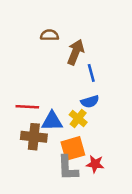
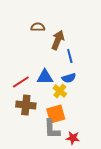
red line: (27, 107) -> (21, 82), turned -36
blue triangle: (52, 121) -> (45, 77), moved
red star: (95, 164) -> (73, 138), moved

